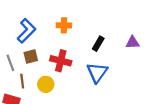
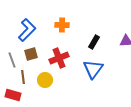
red cross: (61, 61) -> (59, 58), turned -36

